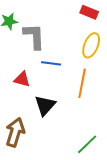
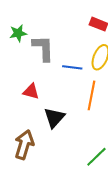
blue line: (51, 63) -> (72, 67), moved

